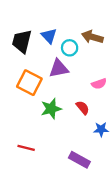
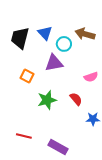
orange square: (29, 83) -> (27, 76), size x0.6
purple rectangle: (79, 160) -> (58, 147), moved

